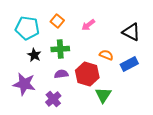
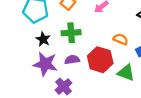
purple star: (24, 84) -> (45, 64), moved
green triangle: (103, 95) -> (126, 73), moved, turned -42

